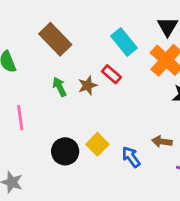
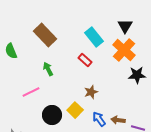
brown star: (88, 85) -> (91, 92), moved
pink line: (20, 118) -> (31, 92), moved, turned 72
brown arrow: (162, 142) -> (118, 120), moved

